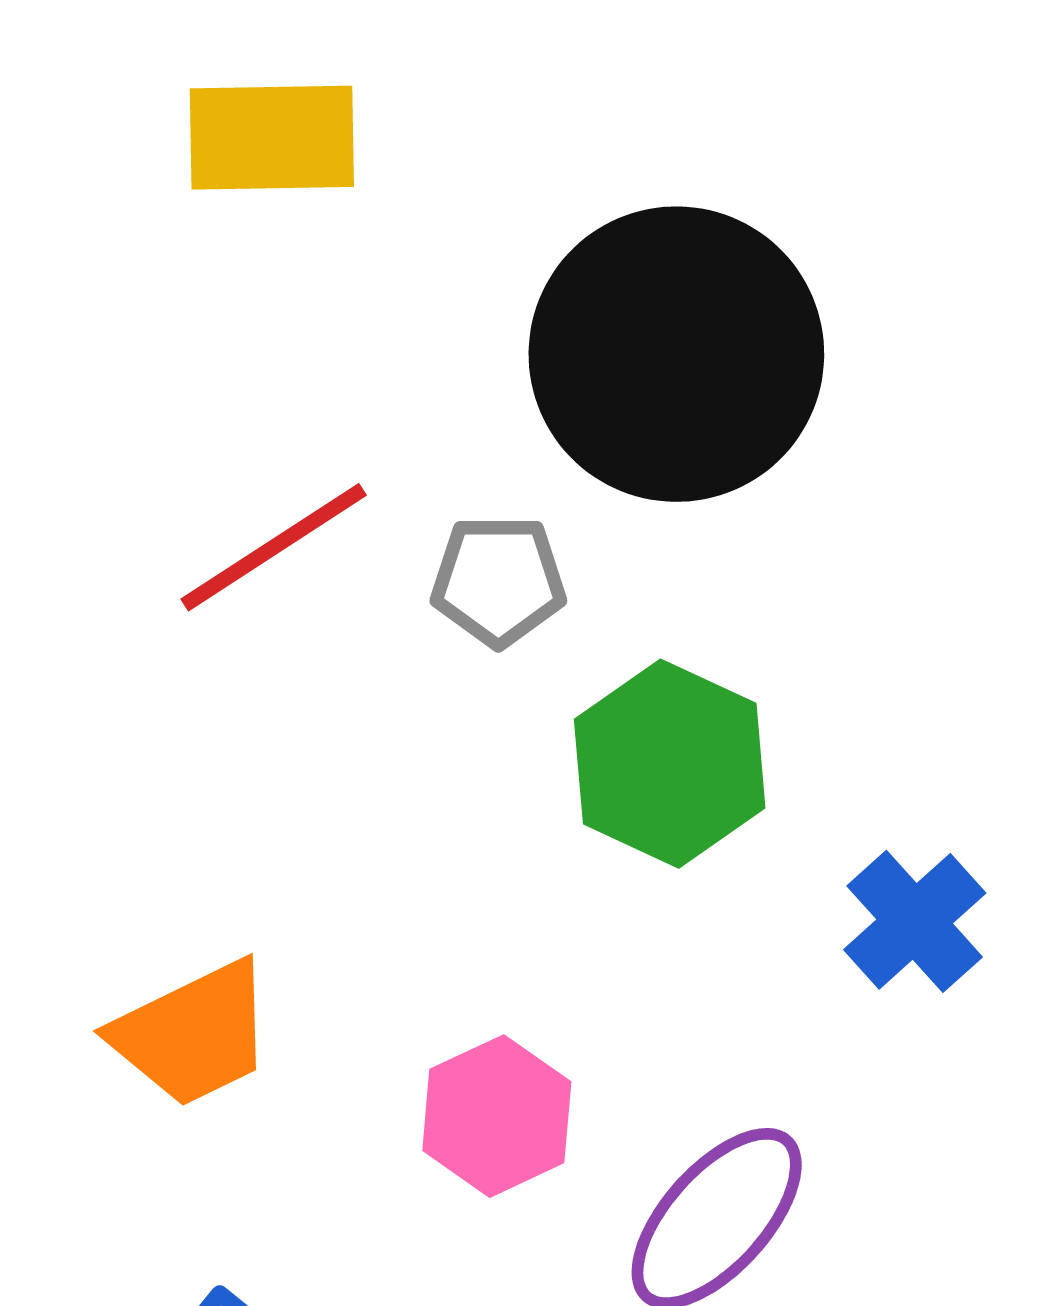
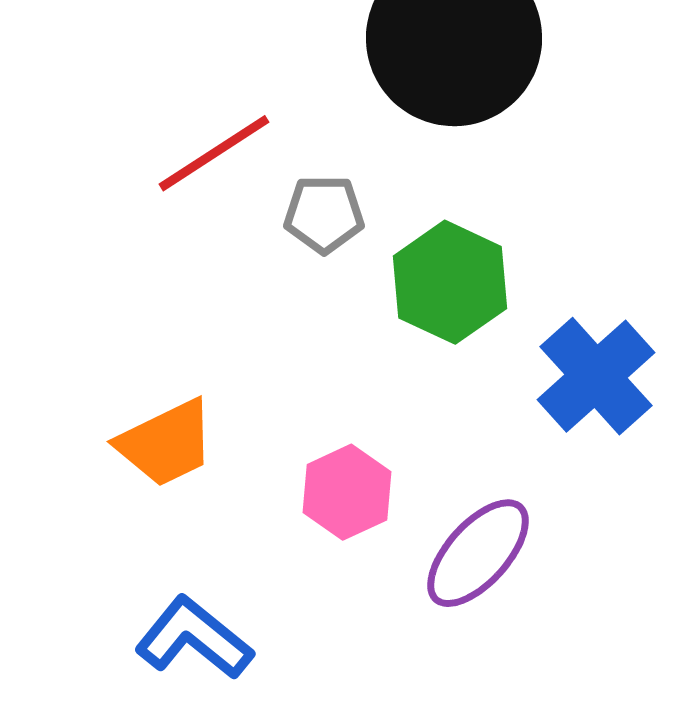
gray pentagon: (498, 581) -> (324, 214), moved
blue cross: (915, 921) -> (596, 376), size x1.4

